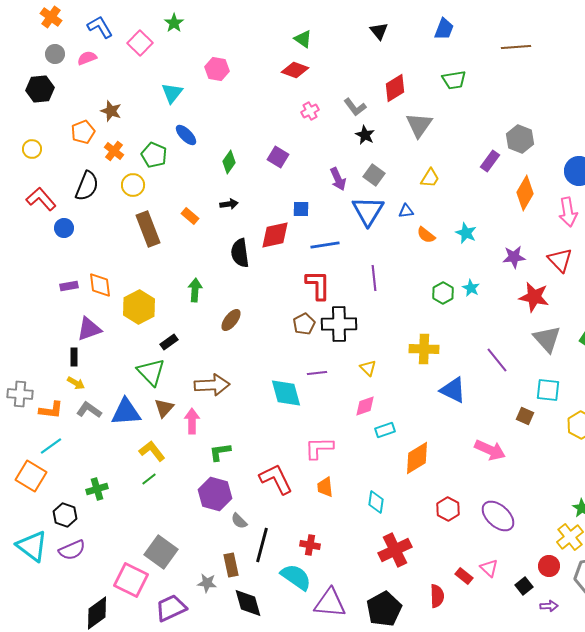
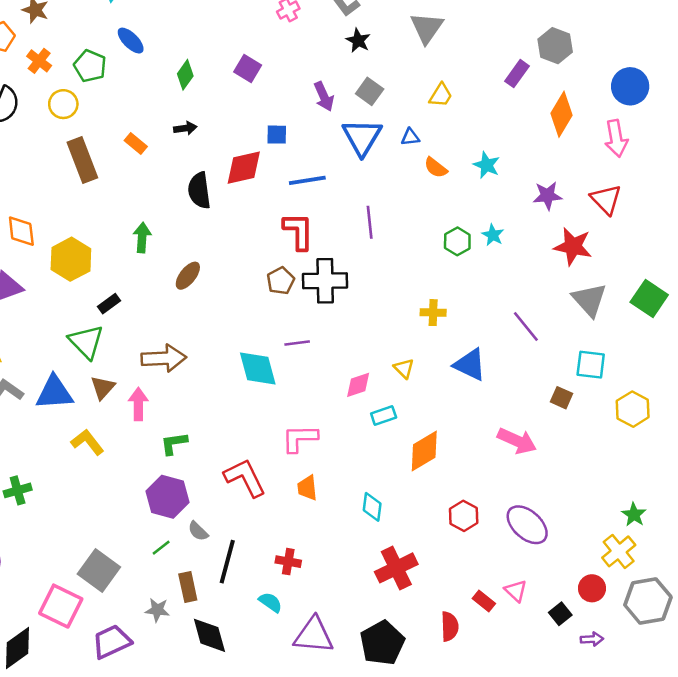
yellow cross: (424, 349) -> (433, 313), size x0.7
yellow triangle: (368, 368) -> (404, 368), moved
green line: (149, 479) -> (161, 548), moved
cyan semicircle: (296, 577) -> (270, 602), size x0.6

